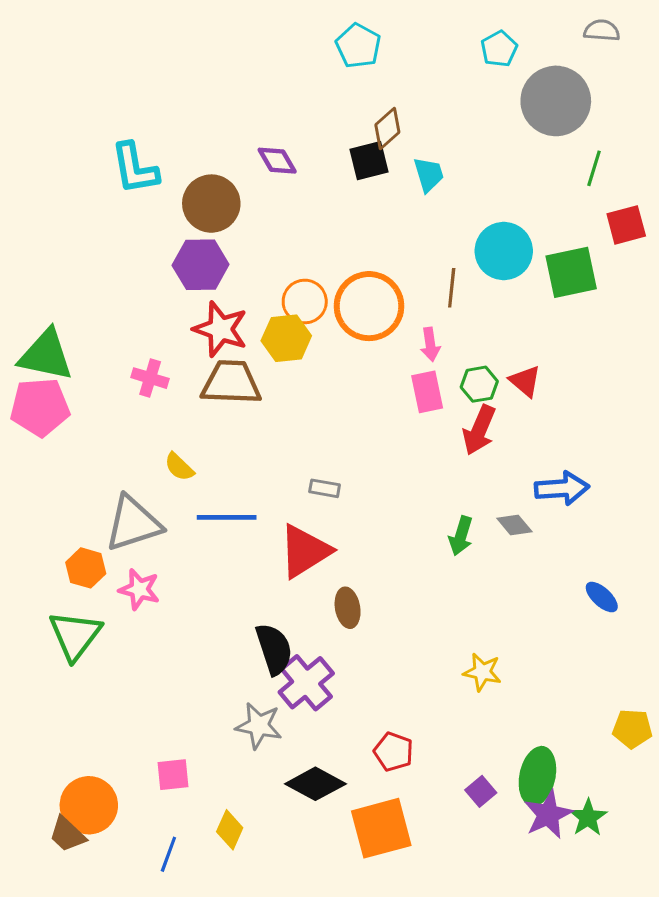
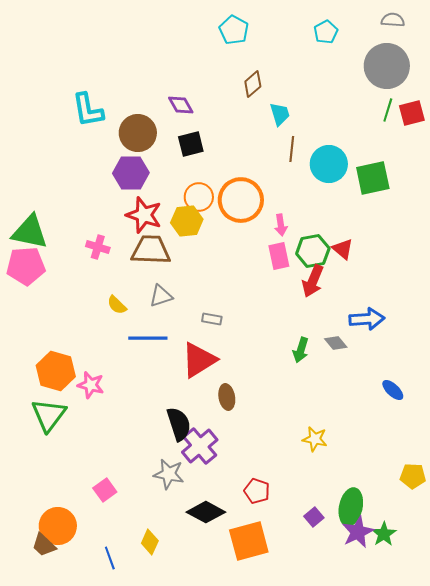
gray circle: (556, 101) -> (387, 66), moved
black square: (369, 161) -> (191, 144), moved
red square: (626, 225) -> (412, 113), moved
brown line: (452, 288) -> (292, 149), moved
green hexagon: (479, 384) -> (313, 251), size x1.4
gray triangle: (133, 524) -> (161, 296), moved, size x0.6
orange hexagon: (86, 568) -> (56, 371), size x1.5
pink square: (173, 775) -> (105, 490), moved, turned -30
blue line: (168, 854) -> (110, 558), turned -40

